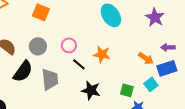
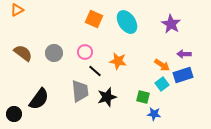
orange square: (41, 12) -> (94, 19), moved
black semicircle: (23, 71) -> (39, 99), moved
gray trapezoid: (50, 79) -> (80, 91), moved
cyan square: (151, 84) -> (162, 84), moved
black star: (91, 90) -> (107, 97), turned -30

